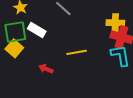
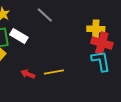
yellow line: (77, 52) -> (54, 72), moved

